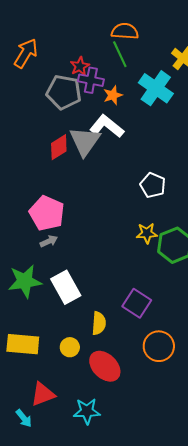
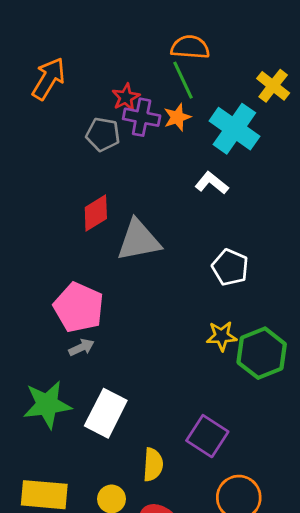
gray pentagon: (64, 92) -> (103, 134), size x0.7
orange star: (113, 95) -> (177, 117), moved
white L-shape: (107, 126) -> (212, 183), moved, size x0.7
gray triangle: (85, 141) -> (139, 240), moved, turned 44
white rectangle: (66, 287) -> (106, 413), turned 56

